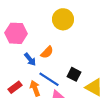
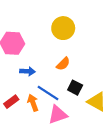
orange semicircle: (47, 52) -> (63, 64), moved
blue arrow: (30, 59) -> (28, 71), turned -48

